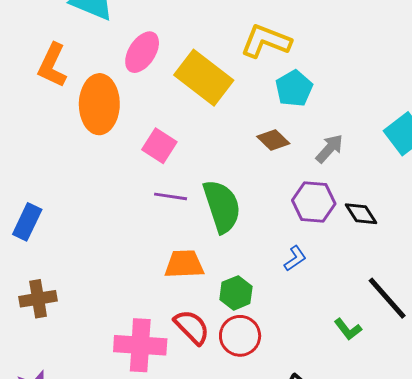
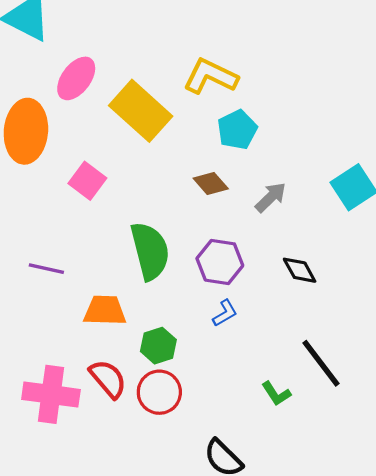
purple line: (171, 196) -> (46, 269), moved
purple hexagon: (314, 202) -> (220, 262), moved

